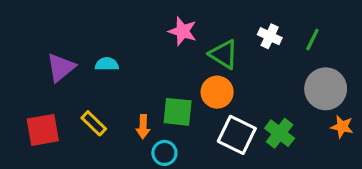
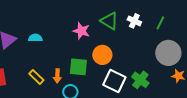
pink star: (183, 31) -> (81, 31), moved
green triangle: (224, 54) -> (109, 21), moved
yellow rectangle: (94, 123) -> (36, 77), moved

